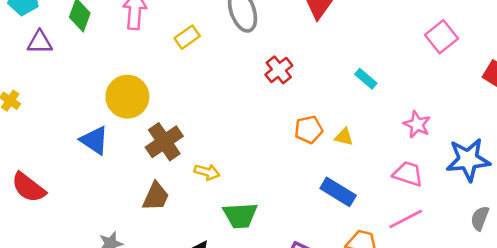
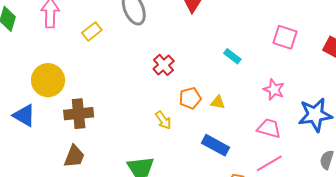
pink square: (441, 37) -> (285, 37), moved, turned -30
red cross: (279, 70) -> (164, 65), moved
brown cross: (164, 142) -> (79, 114), turned 32
yellow arrow: (207, 172) -> (163, 120), moved, turned 42

